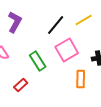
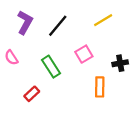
black line: (56, 25) -> (58, 26), moved
pink square: (67, 50) -> (84, 54), size x0.7

